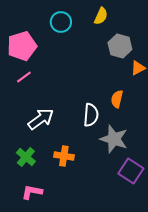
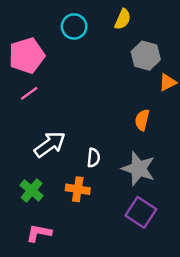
white semicircle: (91, 115) -> (94, 158), moved, size x0.7
purple square: (131, 171) -> (141, 212), moved

